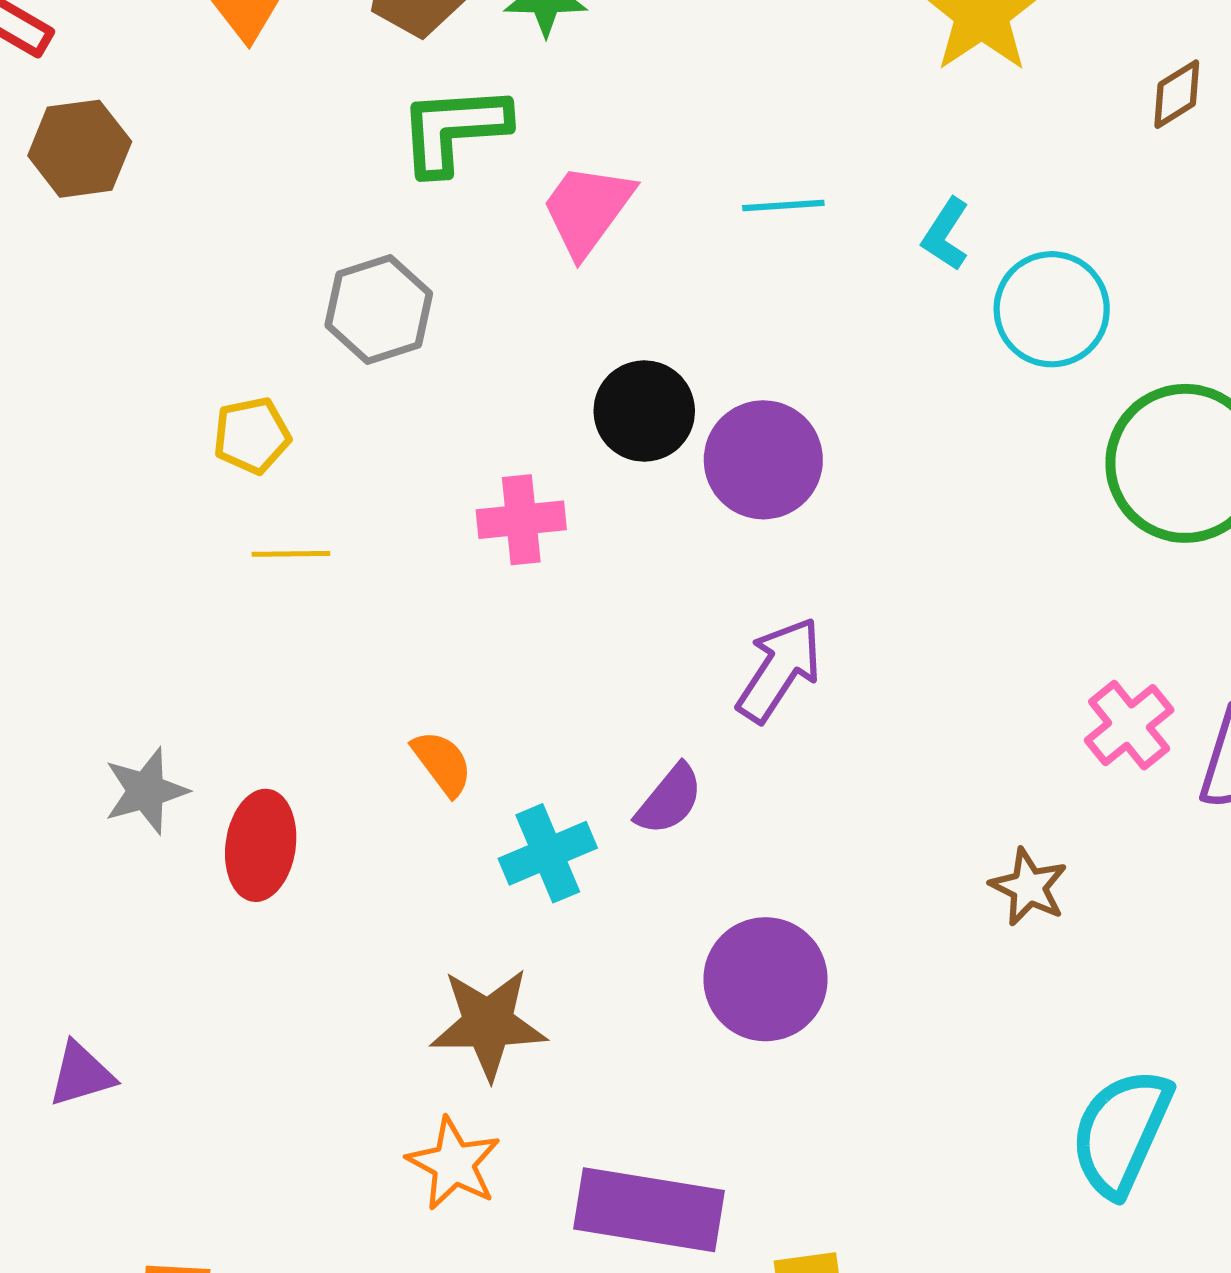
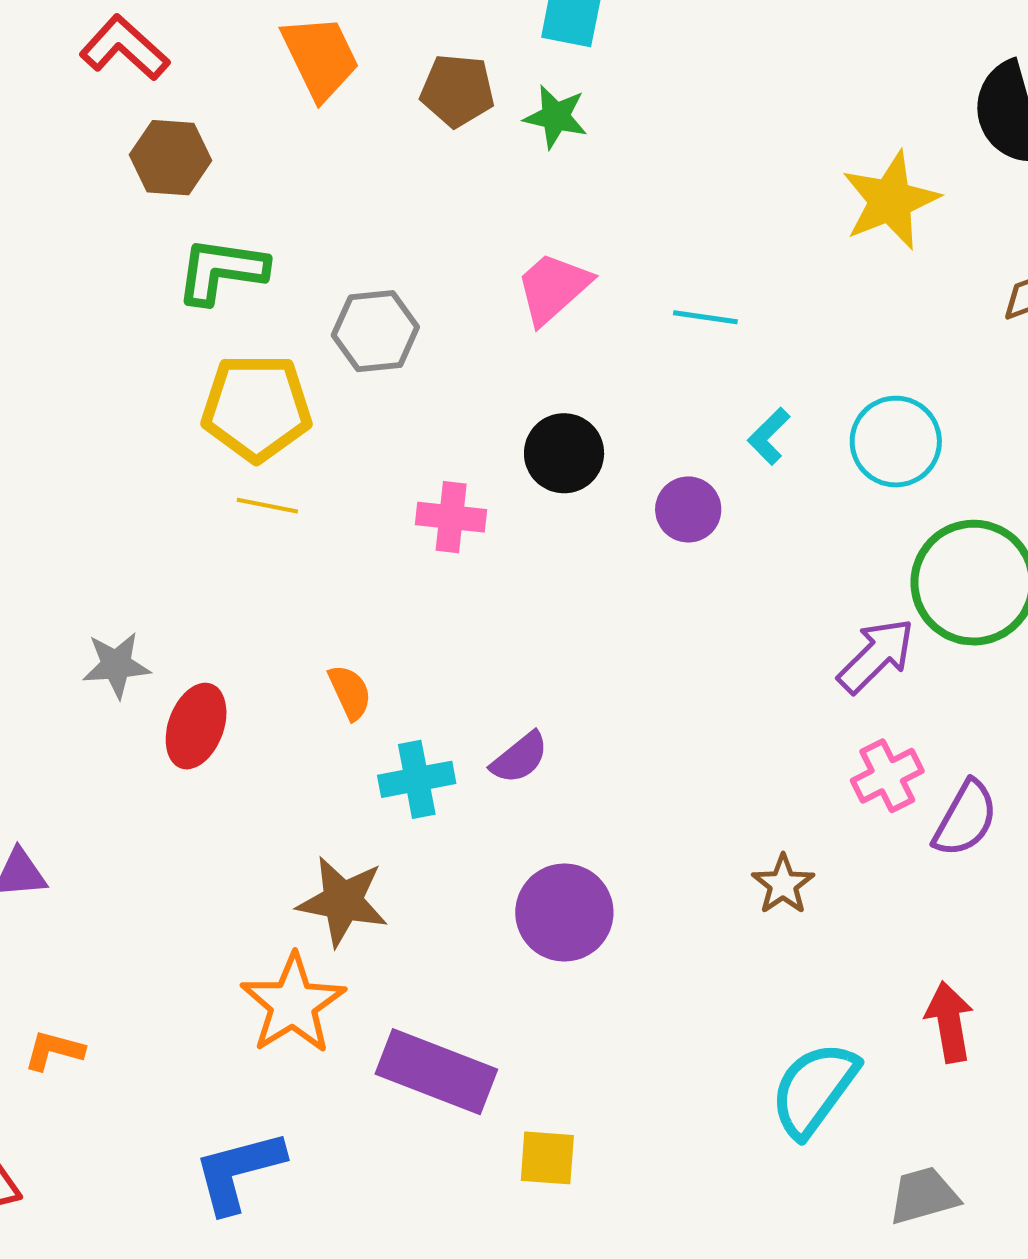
green L-shape: (454, 129) -> (221, 271), moved
cyan L-shape: (946, 234) -> (769, 436), moved
yellow pentagon: (252, 435) -> (257, 408), size x1.8
purple circle: (763, 460) -> (688, 509), moved, size x0.7
purple arrow: (779, 670) -> (876, 656), moved
orange star: (454, 1164) -> (293, 1004), size x1.4

